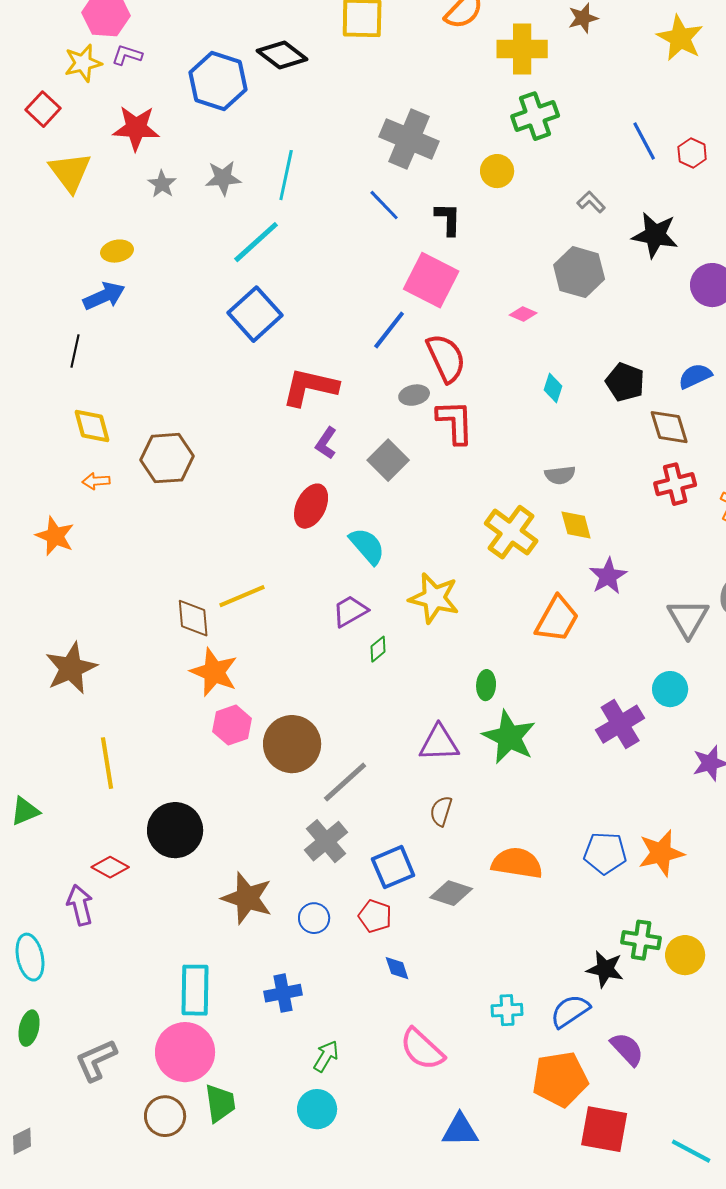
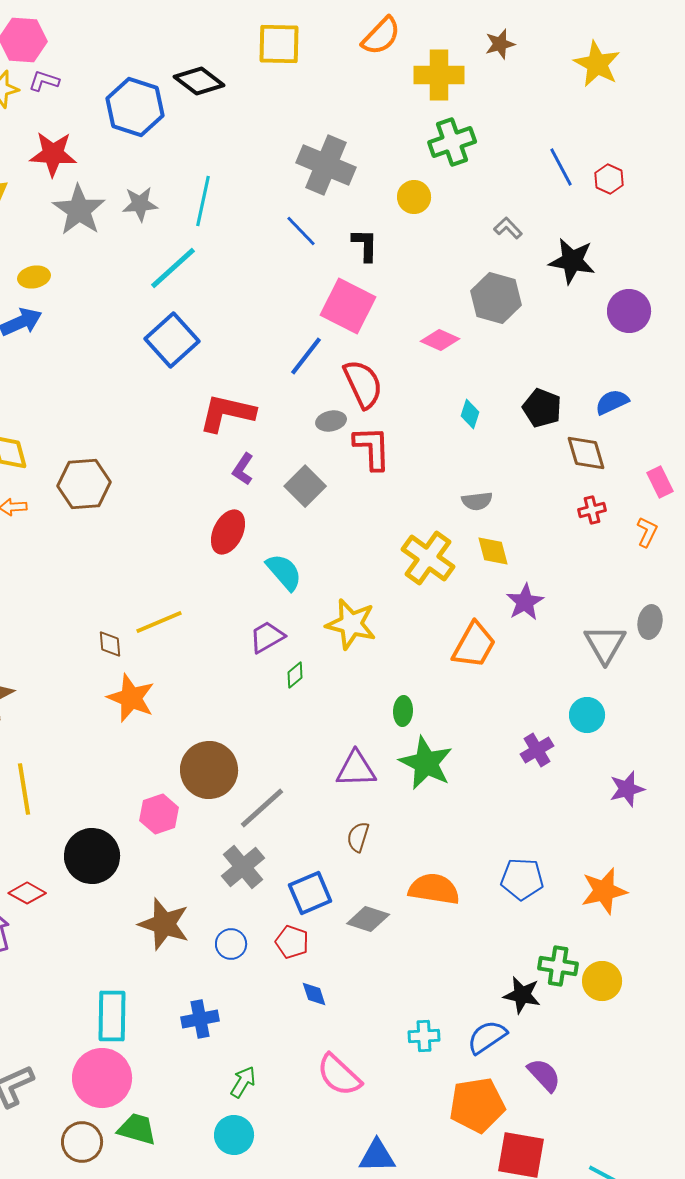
gray star: (162, 184) -> (79, 210), size x1.8
pink diamond: (523, 314) -> (440, 340), size x1.4
red cross: (675, 484) -> (592, 510), size x0.7
brown diamond: (193, 618) -> (110, 644), size x0.7
purple cross: (620, 724) -> (537, 750), size x0.7
pink hexagon: (232, 725) -> (159, 814), moved
orange star: (661, 853) -> (604, 891), moved
green trapezoid: (220, 1103) -> (137, 1129), turned -66

